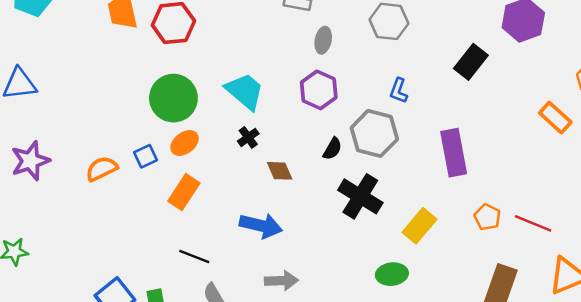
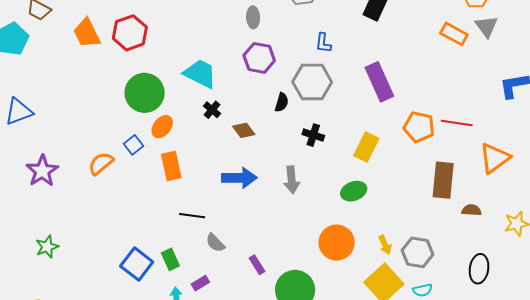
orange rectangle: (184, 192) -> (171, 166), turned -32
black cross: (360, 196) -> (313, 135), size x0.6
orange pentagon: (487, 217) -> (419, 127), size x1.4
gray arrow: (281, 281) -> (292, 180), moved, turned 100

